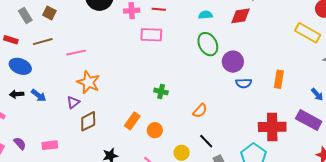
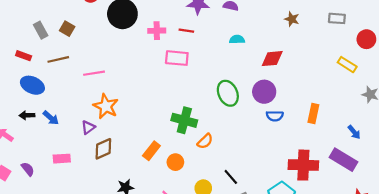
red diamond: (241, 16) -> (272, 59), moved
yellow rectangle: (308, 33) -> (347, 65), size x0.7
green ellipse: (208, 44) -> (228, 93), moved
green cross: (161, 91) -> (184, 120), size x1.6
orange semicircle: (200, 111) -> (205, 141), moved
pink rectangle: (50, 145) -> (62, 159), moved

